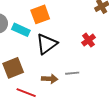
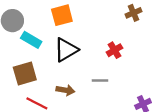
cyan rectangle: (21, 30) -> (31, 40), moved
gray line: (72, 73) -> (100, 80), moved

